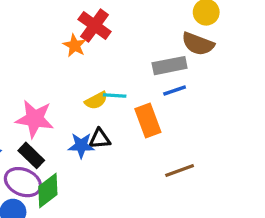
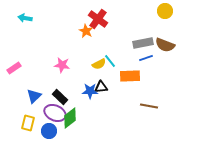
brown semicircle: (198, 44) -> (165, 45), moved
cyan line: (115, 95) -> (110, 61), turned 48
pink star: (35, 119) -> (62, 65), moved, size x0.7
orange rectangle: (148, 120) -> (130, 76), turned -72
brown line: (180, 170) -> (149, 106), turned 30

